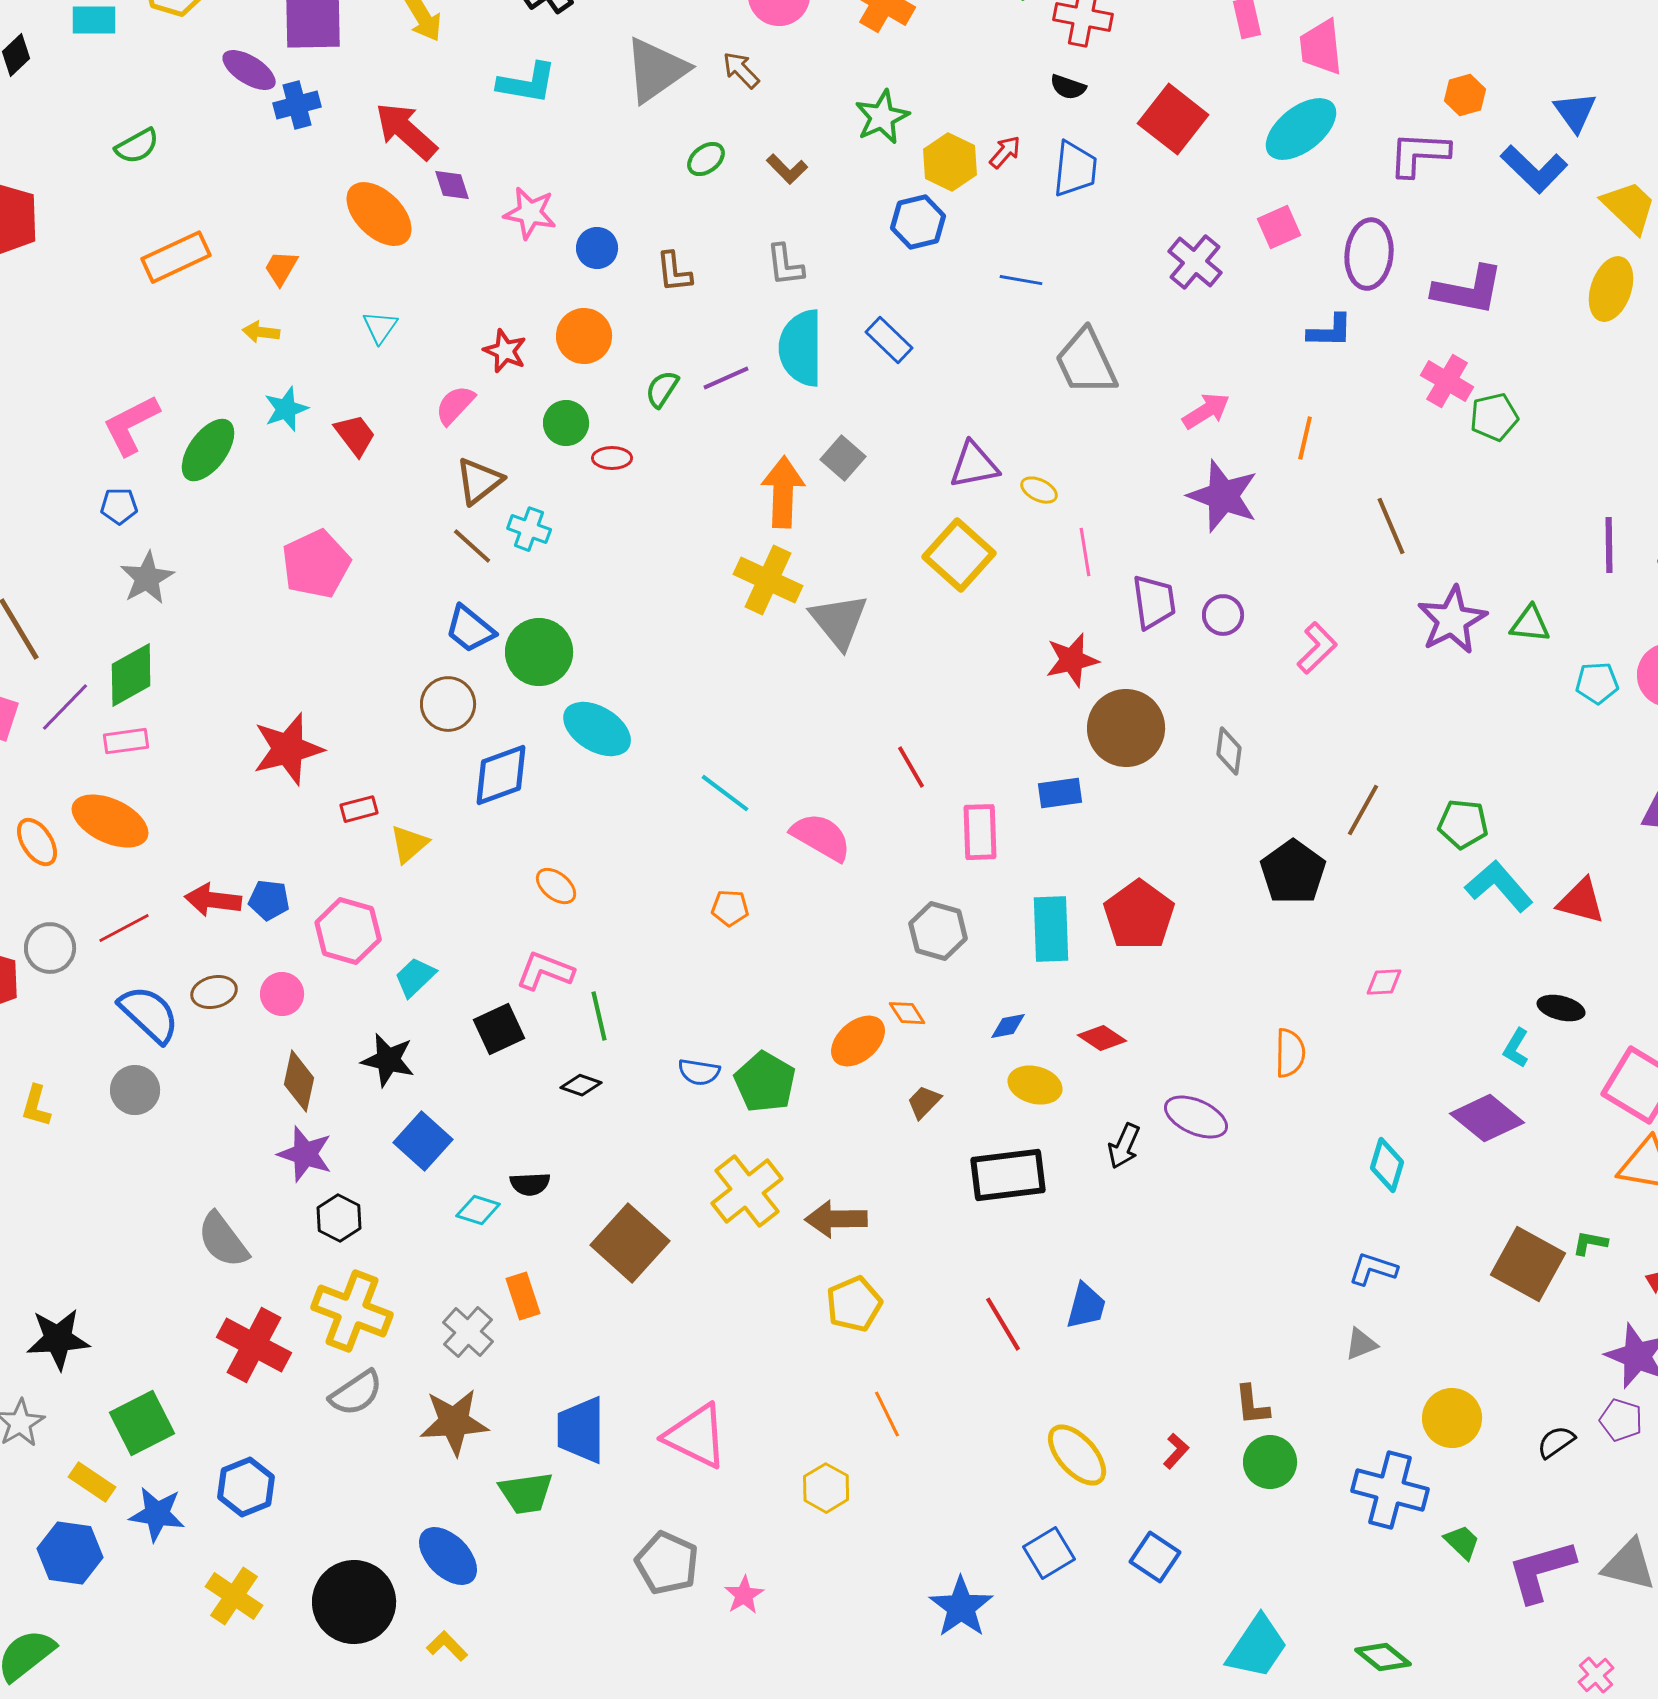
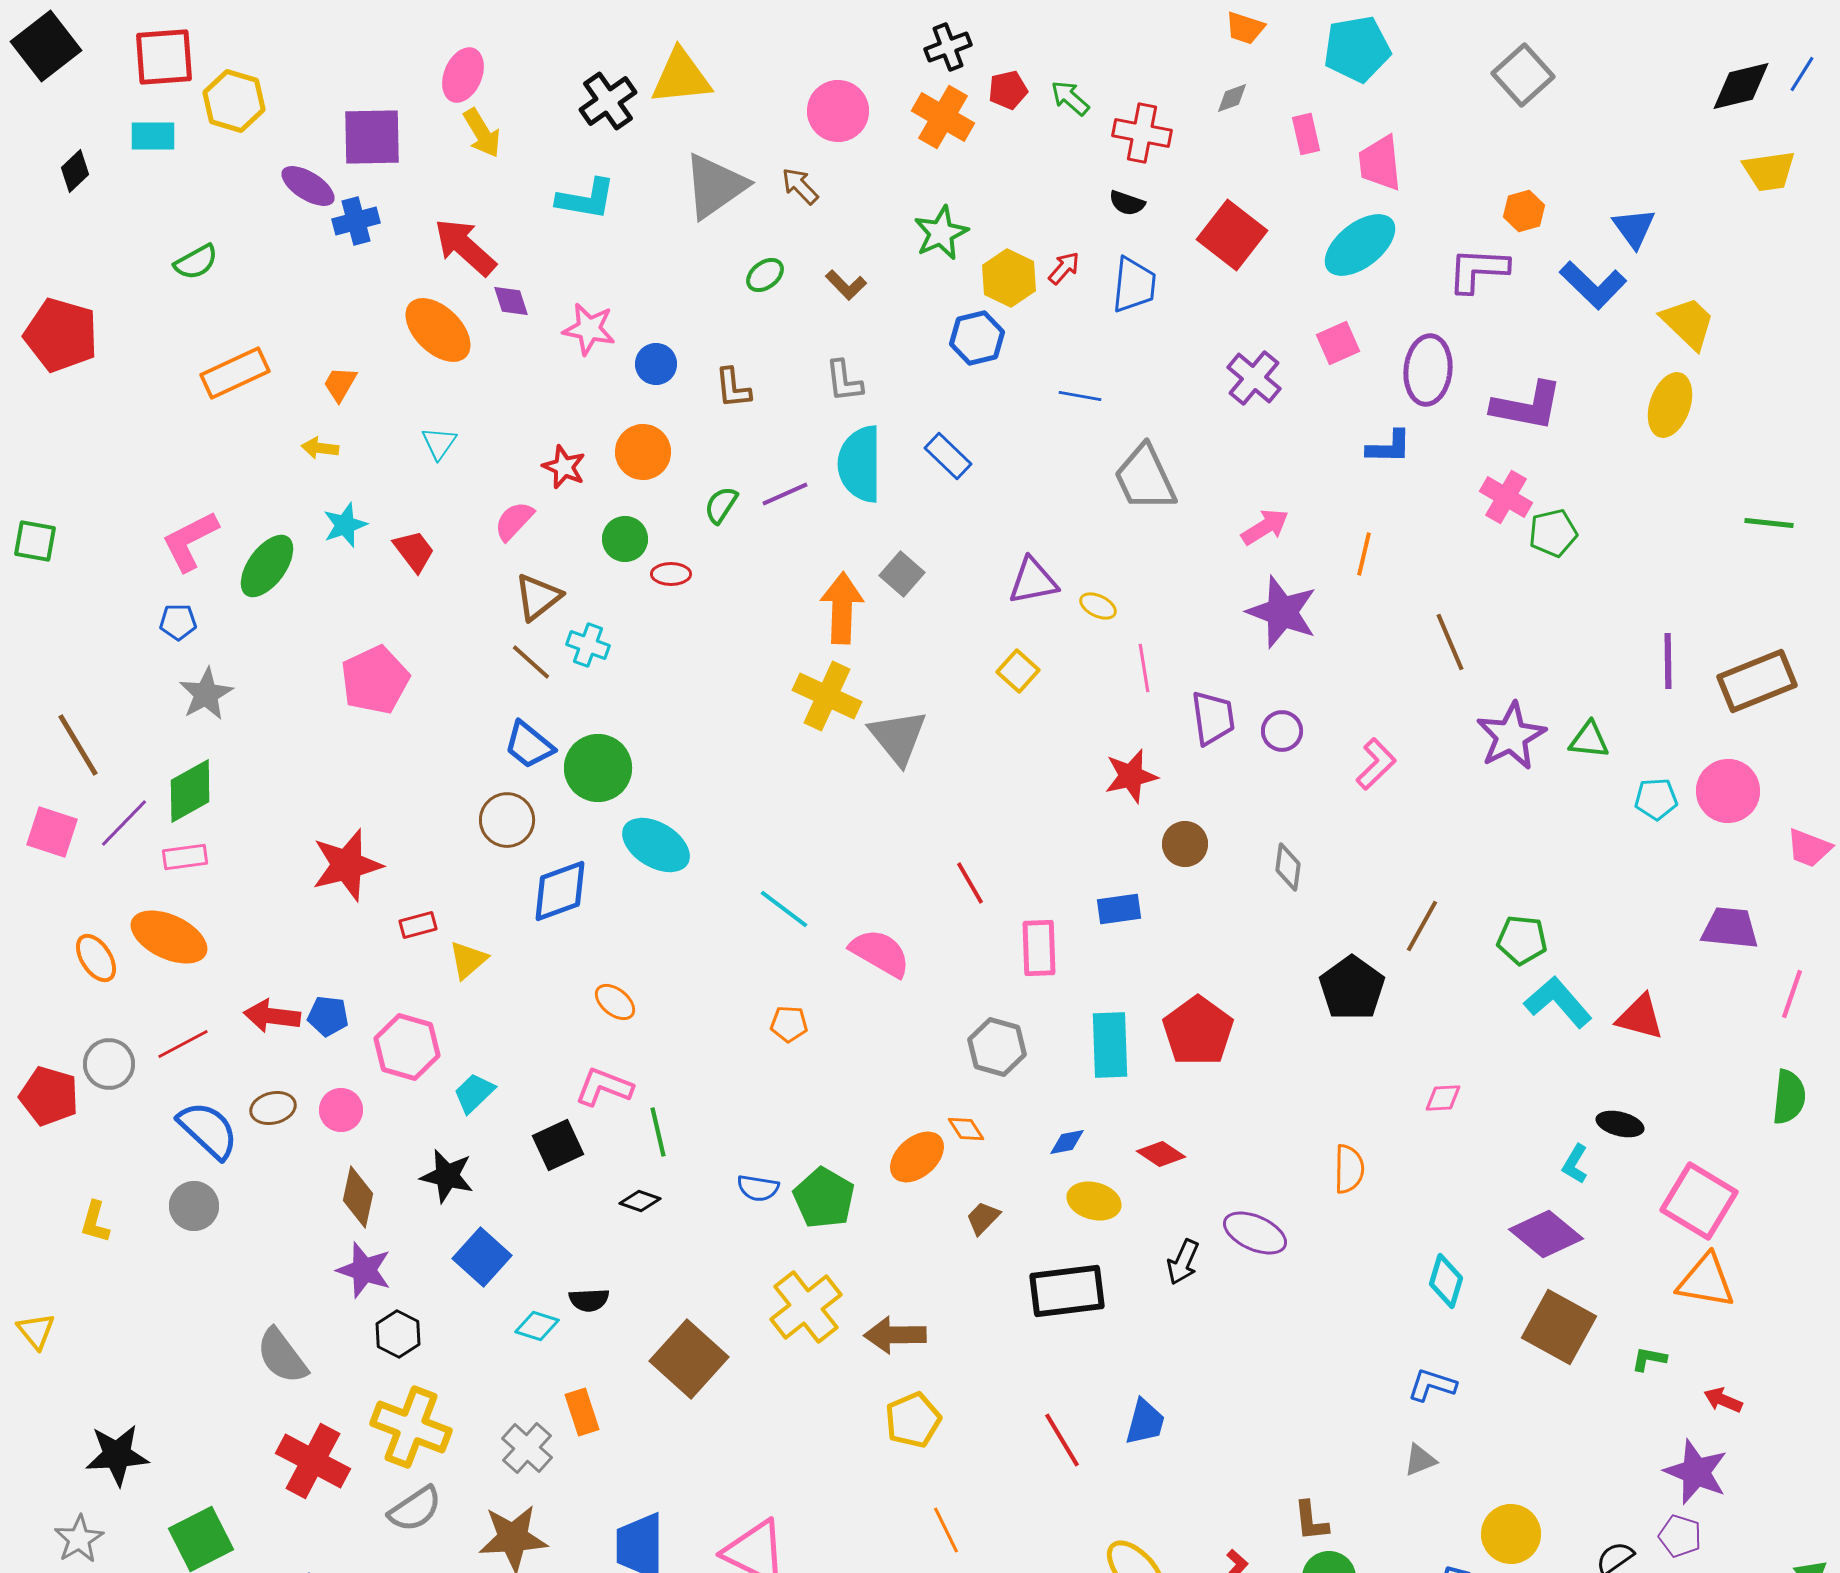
yellow square: (959, 555) -> (1018, 671), size x0.6
brown circle: (1126, 728) -> (1185, 844), size x0.6
brown square: (1528, 1264) -> (1559, 1327), moved

